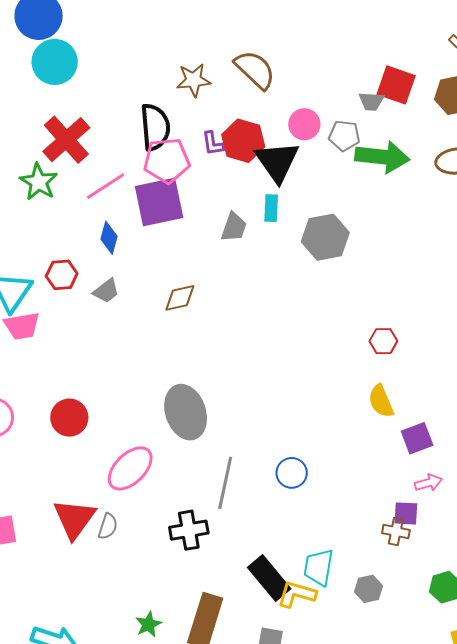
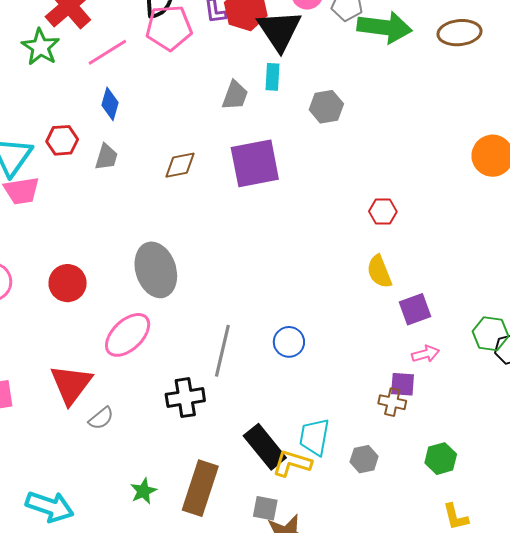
purple square: (159, 202) -> (255, 163), moved
gray hexagon: (325, 237) -> (326, 107), size x0.7
gray trapezoid: (106, 291) -> (106, 157), turned -36
gray ellipse: (186, 412) -> (156, 270), moved
gray semicircle: (108, 526) -> (101, 418), moved, turned 32

